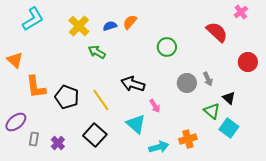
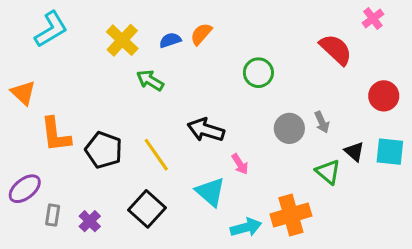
cyan square: (229, 128) -> (390, 152), moved, turned -30
orange cross: (188, 139) -> (291, 215), size x1.4

